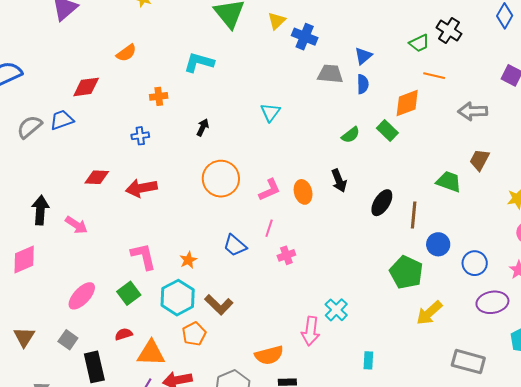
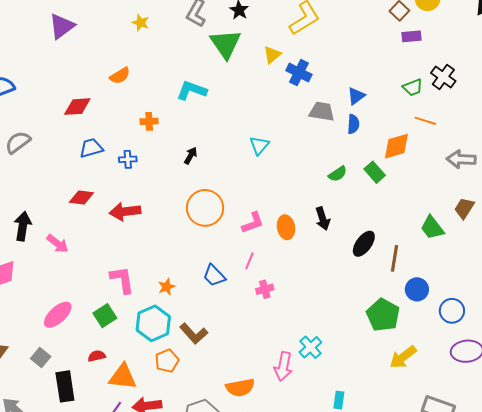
blue trapezoid: (62, 120) -> (91, 148), moved
green trapezoid: (449, 182) -> (432, 228), turned -152

